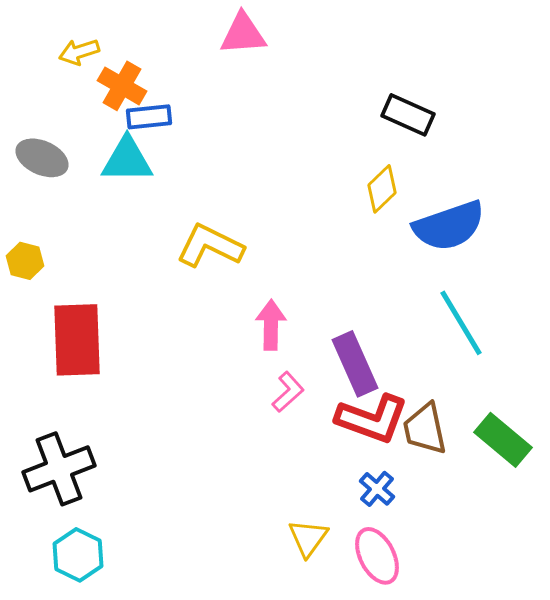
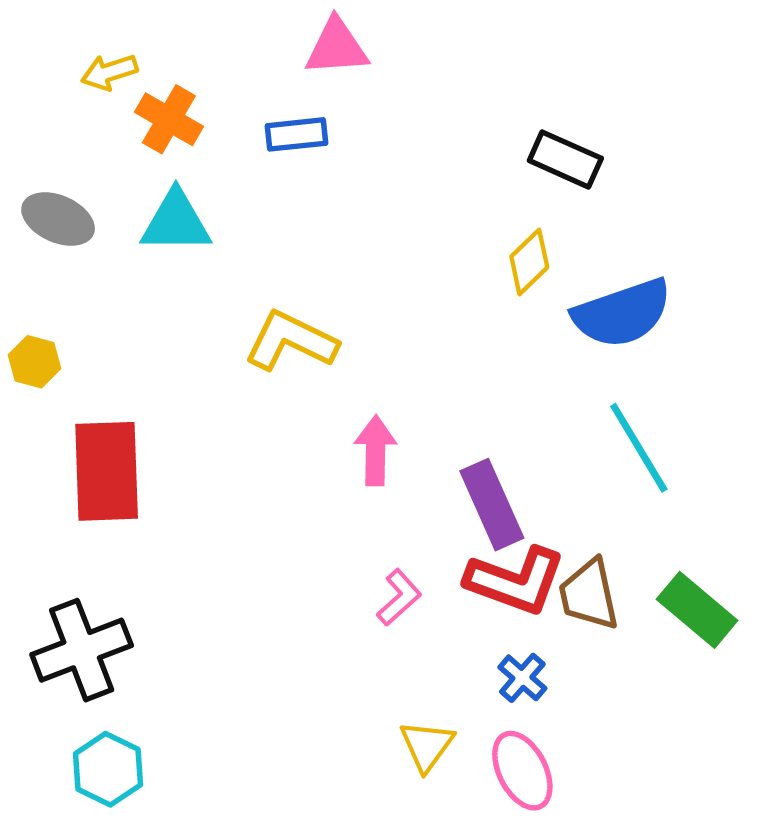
blue rectangle: (149, 117) -> (296, 134), moved
pink L-shape: (288, 392) -> (399, 597), moved

